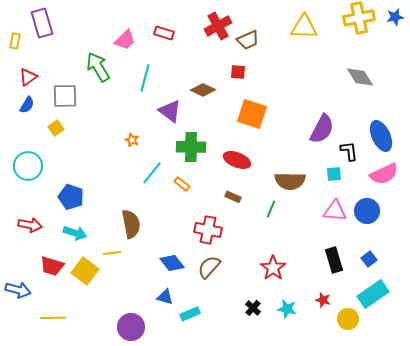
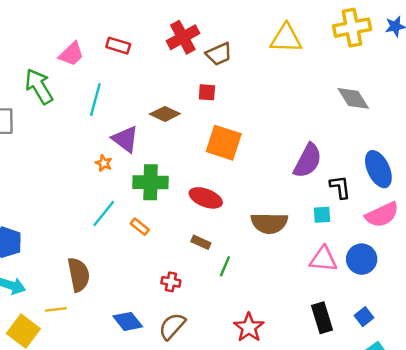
orange star: (132, 140) -> (104, 163), moved
green line: (271, 209) -> (225, 266), moved
red cross: (208, 230) -> (171, 282), size x0.6

